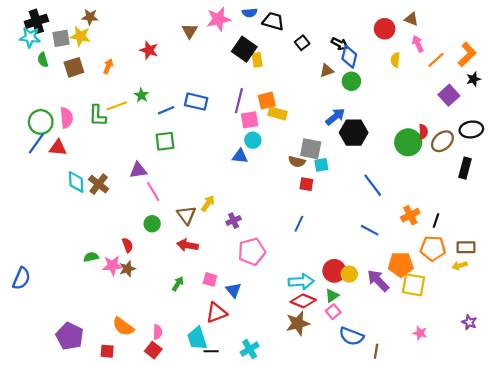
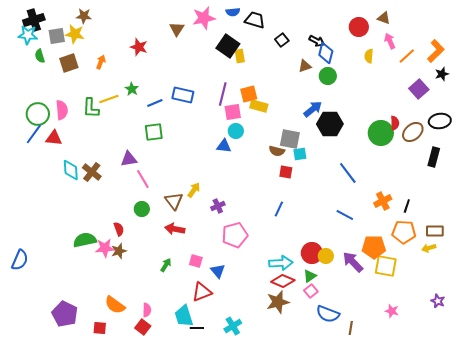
green semicircle: (91, 257) -> (85, 240), size x1.6

